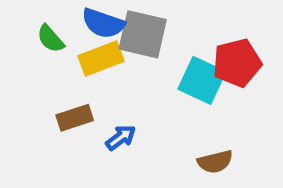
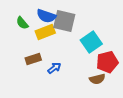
red pentagon: (237, 63) -> (107, 62), moved
cyan square: (202, 80) -> (91, 42), turned 30

